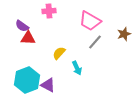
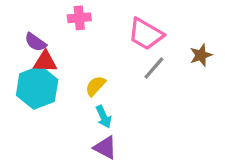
cyan arrow: (77, 68) -> (104, 117), moved
cyan hexagon: (27, 80) -> (37, 88), moved
purple triangle: (48, 85) -> (105, 148), moved

